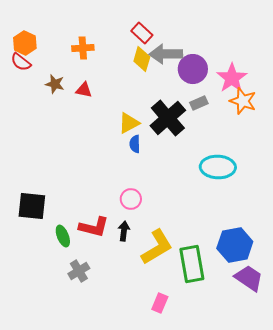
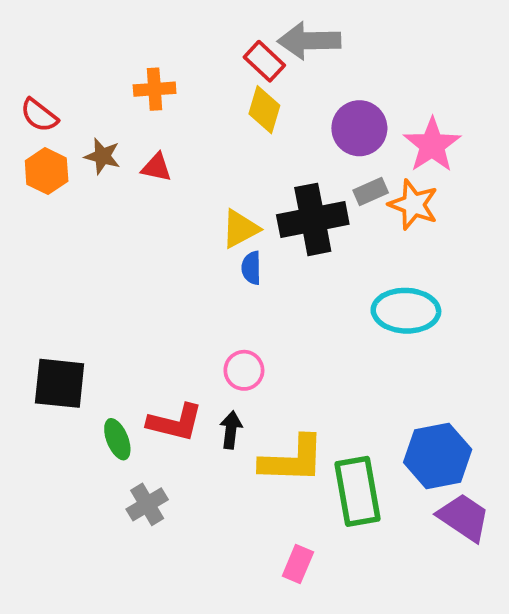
orange hexagon: (25, 43) -> (47, 171), moved
gray arrow: (166, 54) -> (309, 41), moved
orange star: (243, 101) -> (413, 205), moved
black cross: (168, 118) -> (313, 219), turned 30
yellow L-shape: (157, 247) -> (292, 460), turned 33

